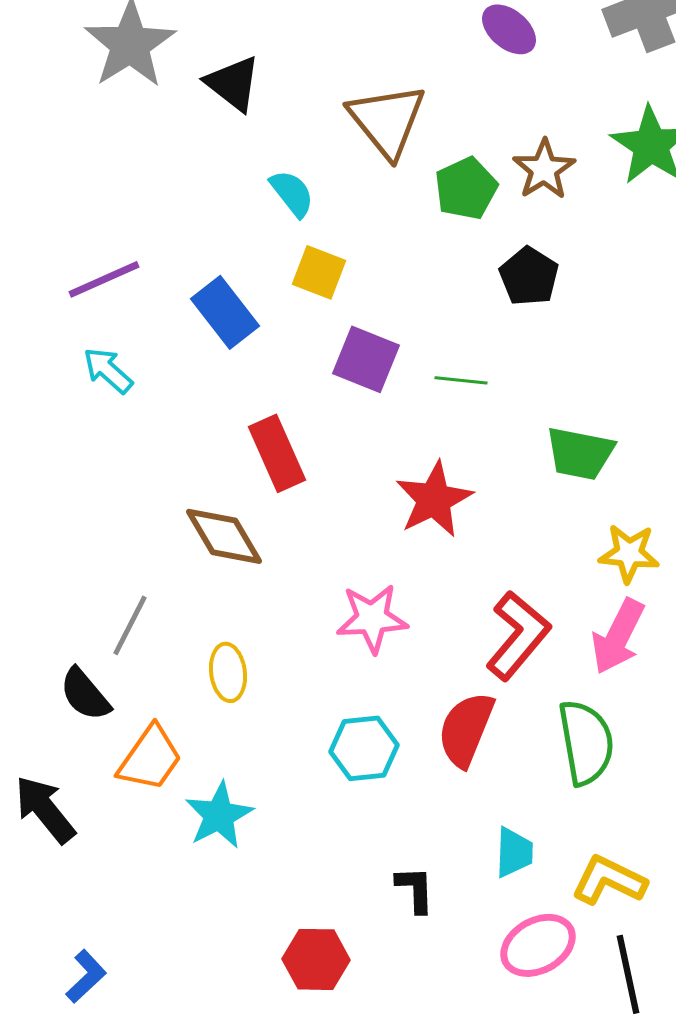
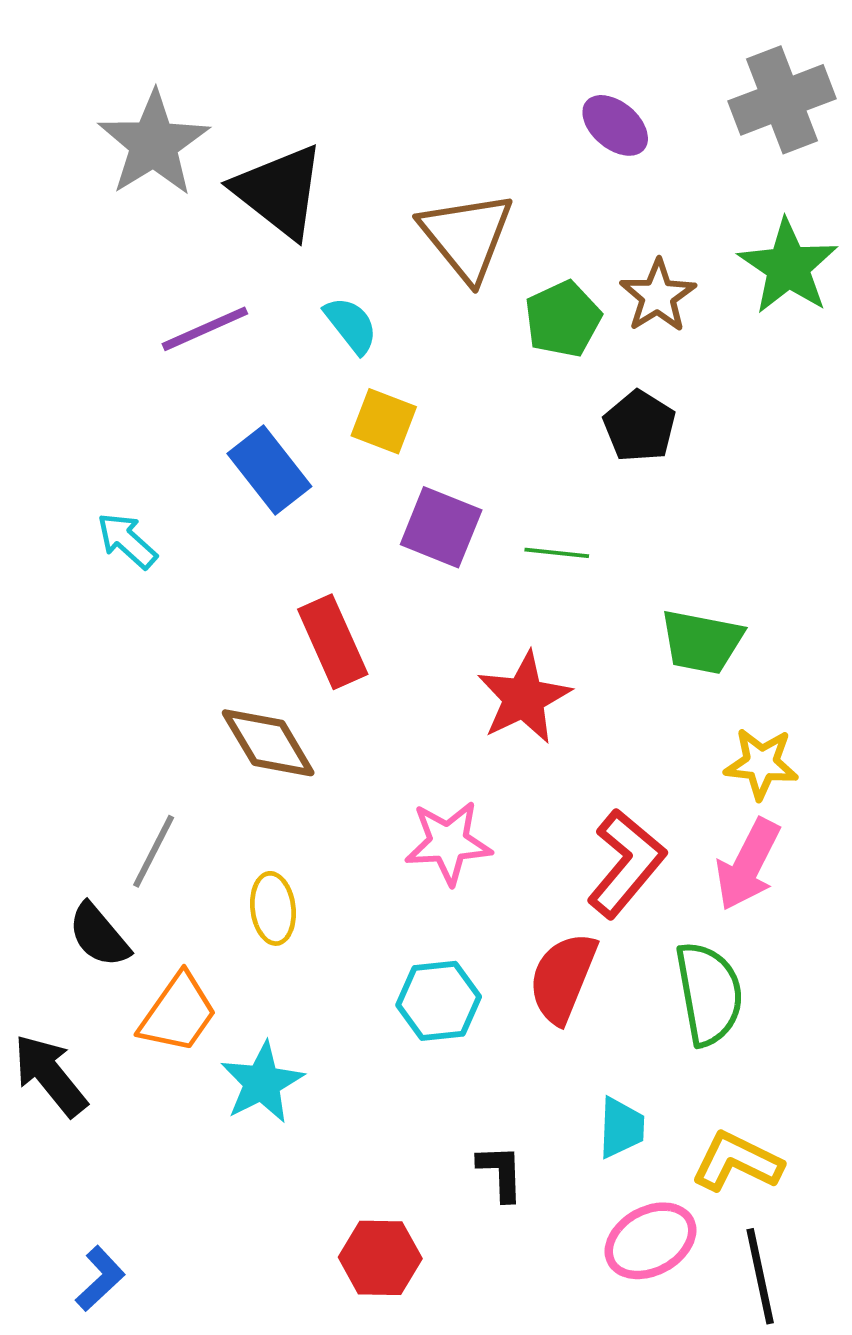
black triangle: (233, 83) -> (279, 191), size x1.4
purple line: (104, 279) -> (205, 329), moved

